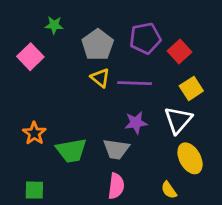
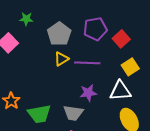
yellow triangle: (100, 78) -> (61, 59), turned 49
white triangle: (178, 120) -> (120, 91), turned 45

